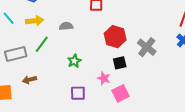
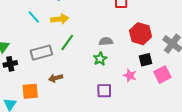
gray semicircle: (66, 26) -> (106, 41), moved
pink square: (121, 93) -> (162, 75), moved

